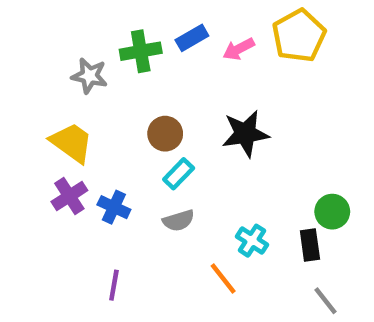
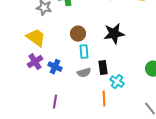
cyan rectangle: (179, 174) -> (84, 52), turned -48
black rectangle: (310, 245) -> (103, 68), moved
orange line: (223, 278) -> (104, 99), turned 35

